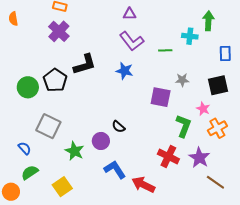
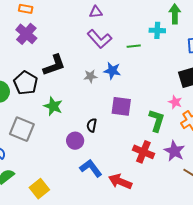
blue star: (124, 71) -> (112, 71), moved
gray star: (182, 80) -> (90, 76), moved
purple square: (161, 97) -> (121, 106), moved
black semicircle: (118, 127) -> (92, 125), turned 64
green star: (75, 151) -> (53, 106), moved

